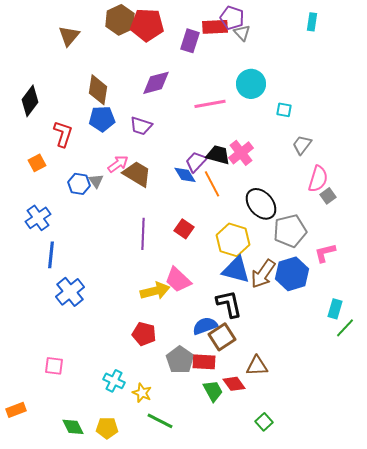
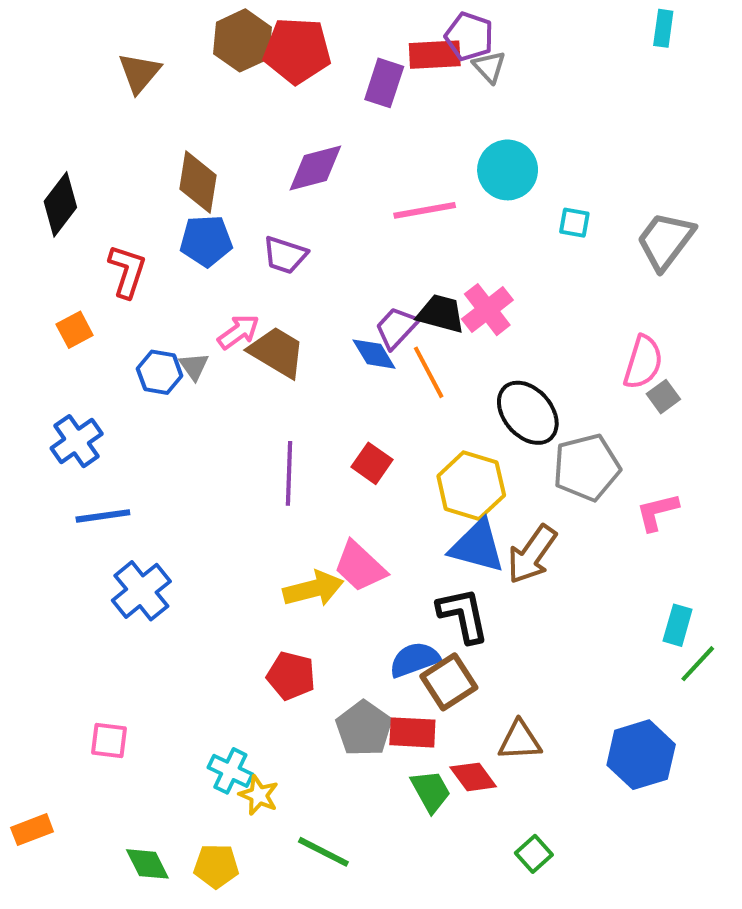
cyan rectangle: (312, 22) -> (663, 28), moved
gray trapezoid: (302, 145) -> (665, 241), moved, size x1.5
blue line: (51, 255) -> (103, 516), turned 76
blue hexagon: (292, 274) -> (641, 755), moved
yellow star: (142, 393) -> (259, 795), moved

